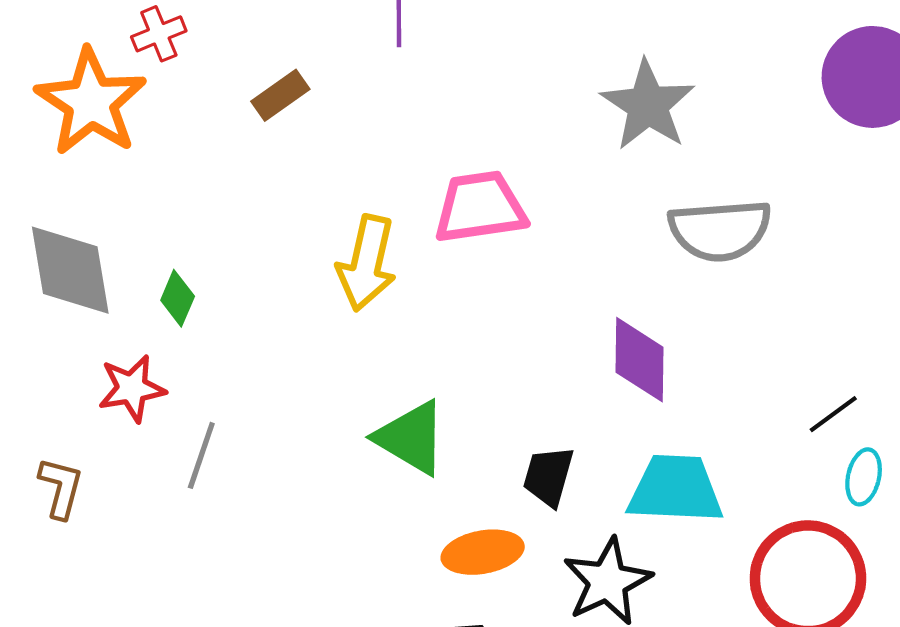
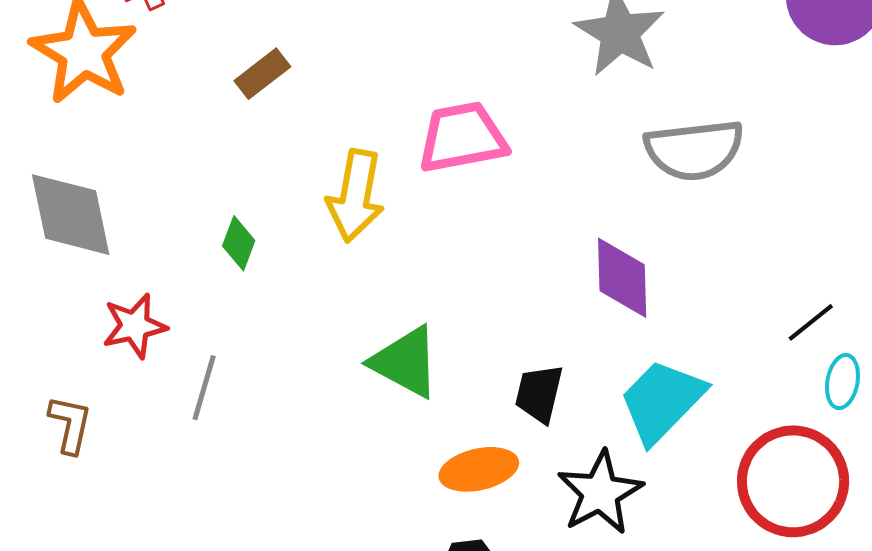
brown rectangle: (280, 95) -> (262, 74), moved
green diamond: (178, 298) -> (239, 243), moved
cyan trapezoid: (675, 489) -> (662, 401), turned -46

